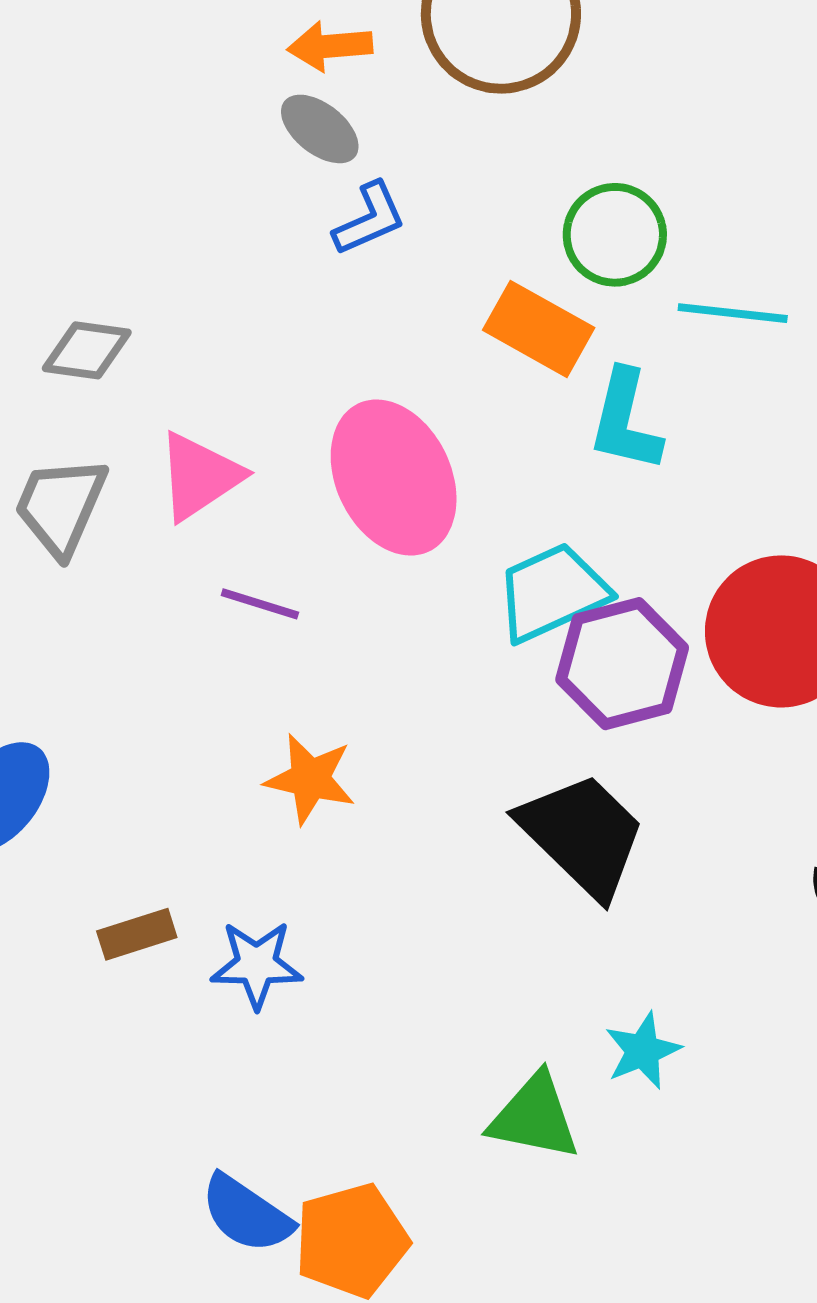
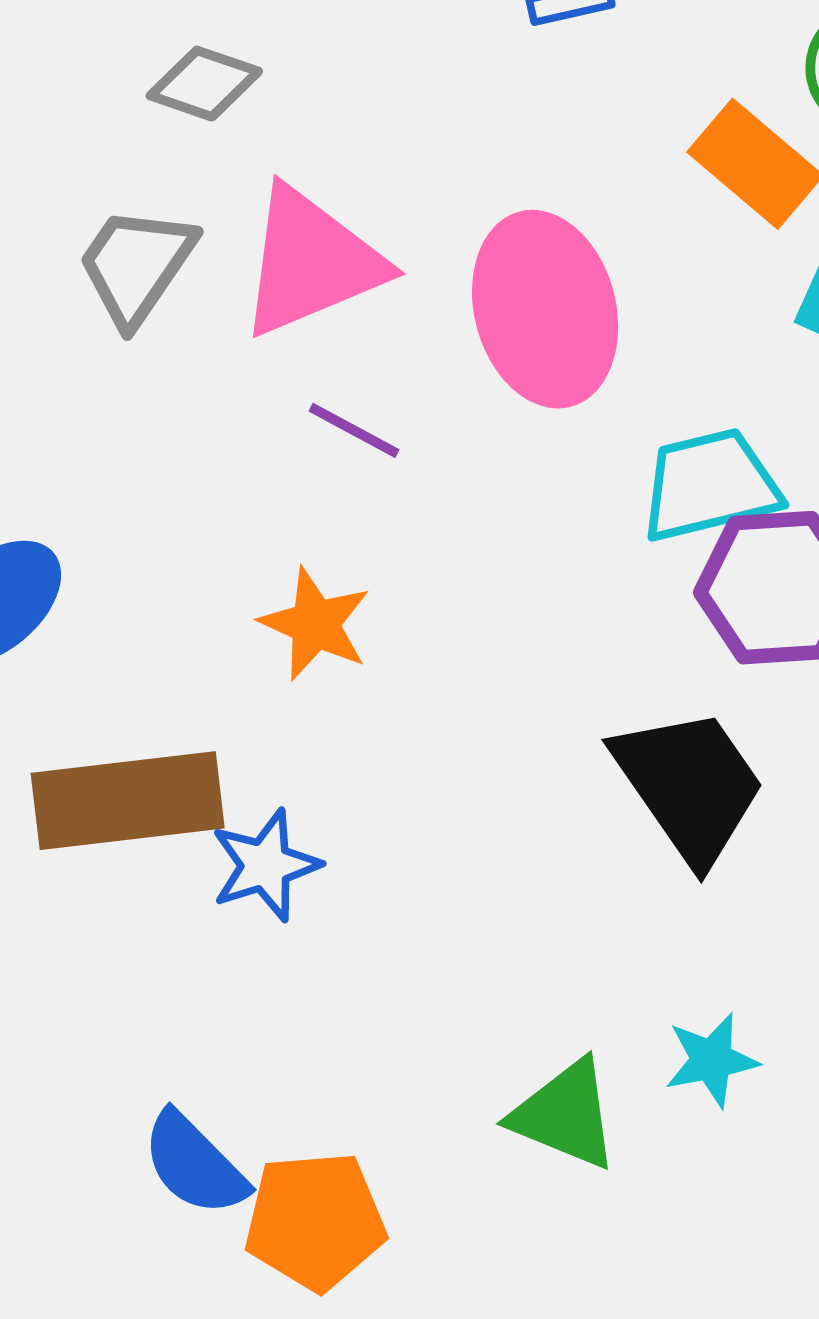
pink triangle: (200, 476) -> (311, 262), size x1.4
orange star: (310, 779) -> (315, 624), moved
brown rectangle: (137, 934) -> (128, 801), size x2.0
blue star: (257, 965) -> (265, 865), turned -30

